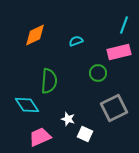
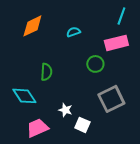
green semicircle: (49, 81) -> (46, 72), size x0.7

